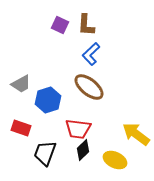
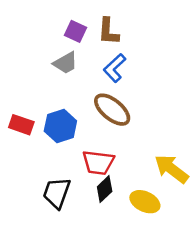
gray trapezoid: (21, 84) -> (65, 63), moved
red rectangle: (21, 128) -> (21, 125), moved

